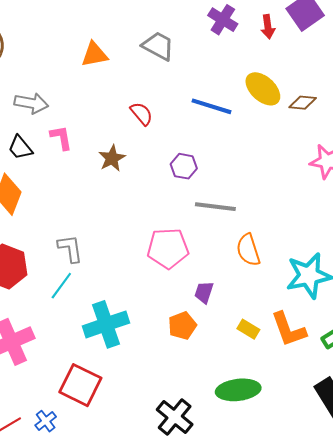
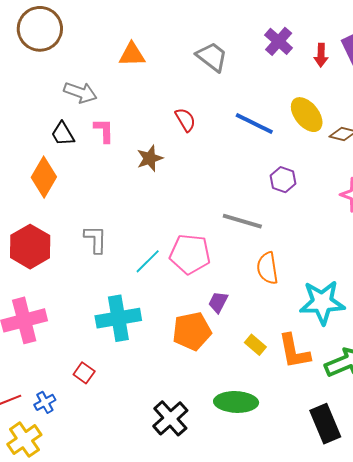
orange triangle: (94, 55) -> (132, 55), moved
purple hexagon: (184, 166) -> (283, 180), moved
cyan line: (61, 286) -> (148, 261), moved
orange pentagon: (182, 326) -> (192, 331), size x1.4
red square: (80, 385) -> (84, 373), size x0.5

